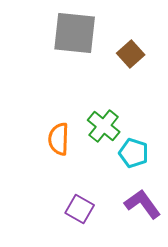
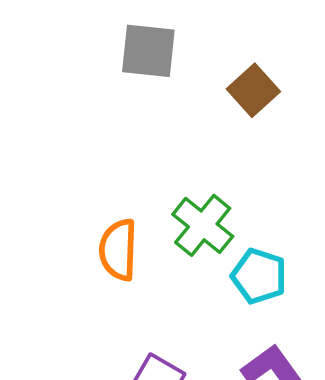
gray square: (75, 33) -> (148, 51), size x0.7

